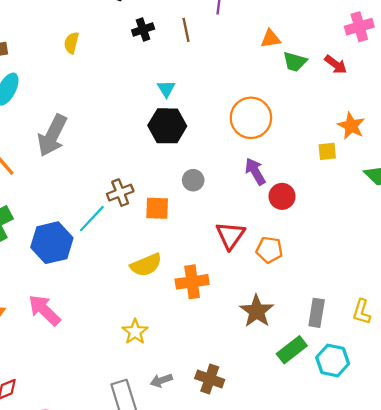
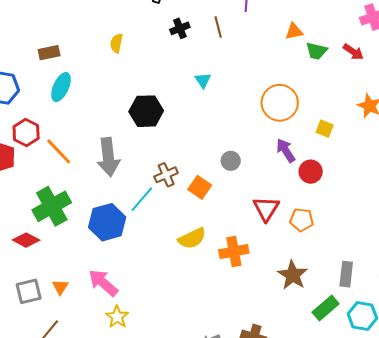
black hexagon: (167, 126) -> (146, 111), moved
gray arrow: (52, 135) -> (108, 157), moved, turned -30
yellow square: (327, 151) -> (325, 129), moved, turned 30
orange square: (157, 208) -> (200, 187), turned 35
yellow star: (135, 332) -> (117, 317), moved

